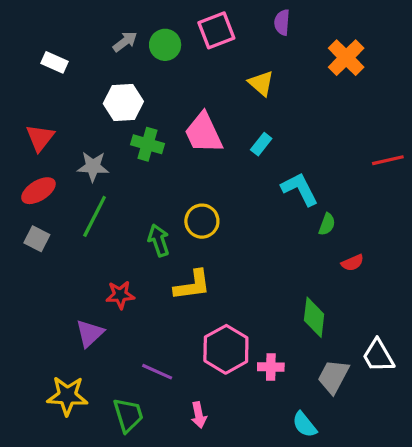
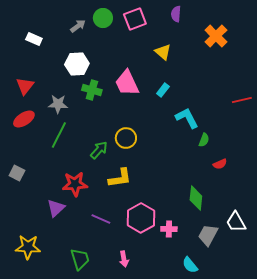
green circle: (165, 45) -> (103, 18), moved
gray square: (37, 239) -> (17, 173), moved
green arrow: (159, 240) -> (99, 150), turned 60
red star: (120, 295) -> (75, 184), size x1.4
purple line: (157, 372) -> (101, 219), moved
yellow star: (67, 396) -> (28, 247), moved

